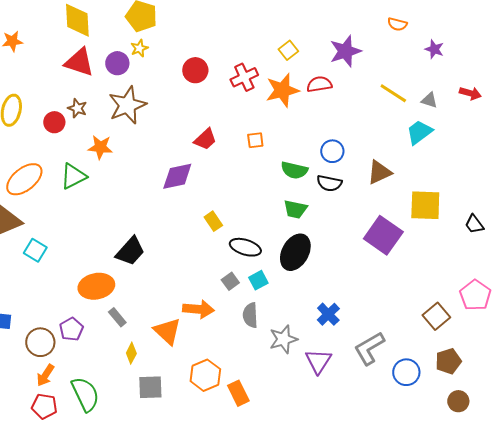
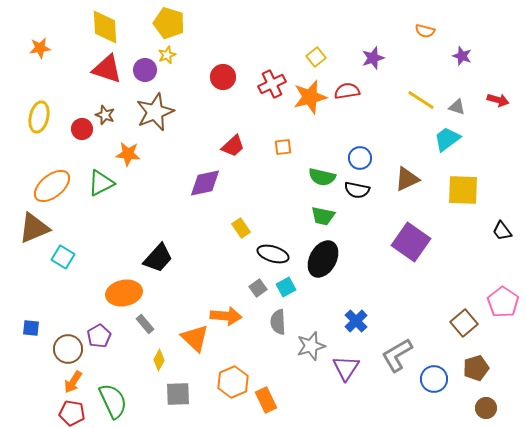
purple star: (345, 51) -> (373, 58), size x0.7
yellow square: (425, 205) -> (463, 190), moved

